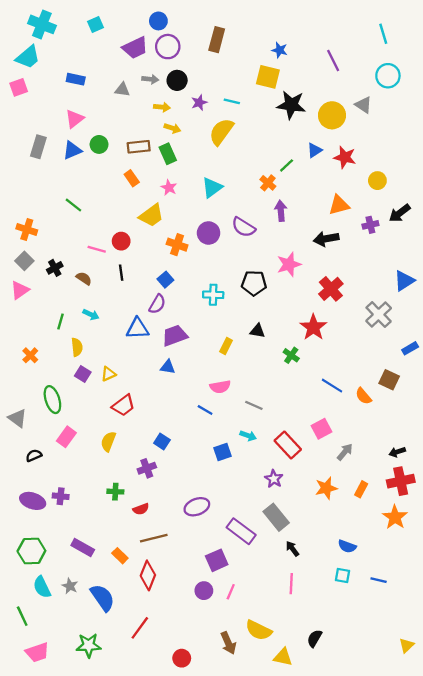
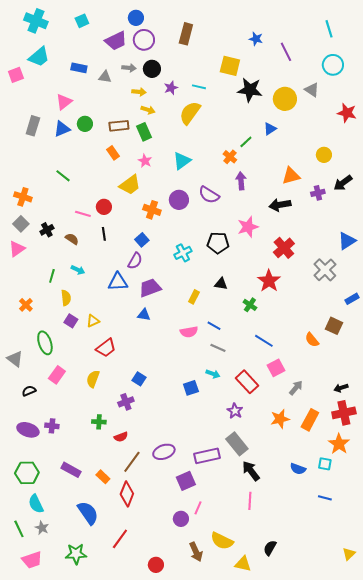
blue star: (280, 50) -> (256, 39), moved
cyan trapezoid: (28, 57) -> (39, 57), moved
blue rectangle: (76, 79) -> (79, 68), moved
red star: (345, 157) -> (347, 113), moved
cyan cross: (213, 295) -> (183, 253), turned -30
blue line: (332, 386) -> (264, 341), moved
blue line: (205, 410) -> (214, 326), moved
orange rectangle: (361, 489) -> (310, 420), size x1.5
purple ellipse: (197, 507) -> (164, 452), moved
purple rectangle: (241, 531) -> (207, 456), turned -50
brown line: (154, 538) -> (132, 462), turned -40
black arrow: (292, 549) -> (251, 471), size x1.5
cyan square: (342, 575) -> (325, 464), moved
gray star: (70, 586) -> (42, 528), moved
purple circle: (204, 591) -> (181, 519), moved

